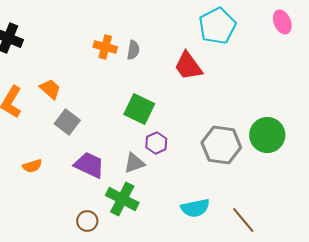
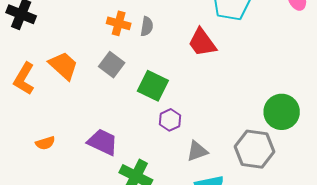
orange trapezoid: (50, 89) -> (63, 66), size x1.4
gray square: (67, 122) -> (112, 65), moved
gray hexagon: (221, 145) -> (254, 149), moved
gray triangle: (134, 163) -> (197, 151), moved

